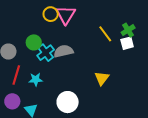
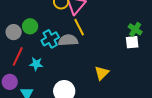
green cross: (128, 30) -> (135, 29), turned -32
yellow line: (105, 34) -> (79, 27), moved
green circle: (34, 42) -> (30, 26), moved

